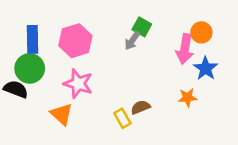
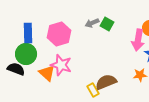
gray arrow: (132, 41) -> (92, 23), moved, turned 32
brown semicircle: (140, 107) -> (106, 82), size x1.5
orange triangle: (62, 114) -> (47, 73), moved

